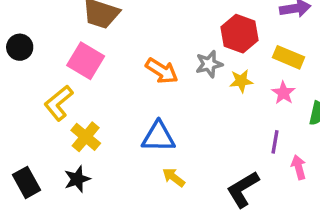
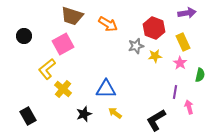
yellow rectangle: (289, 57) -> (183, 42), turned 42
pink square: (86, 61) -> (63, 44), turned 30
orange arrow: (162, 71) -> (108, 24), moved
black star: (77, 179) -> (84, 114), moved

